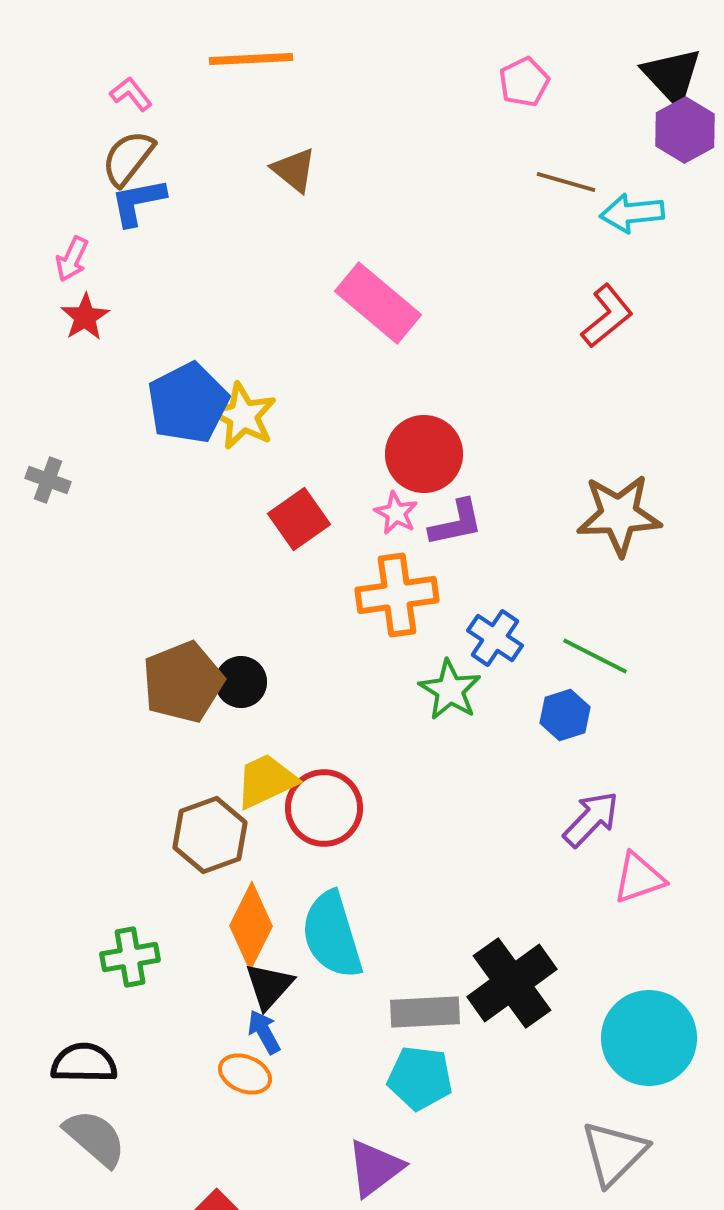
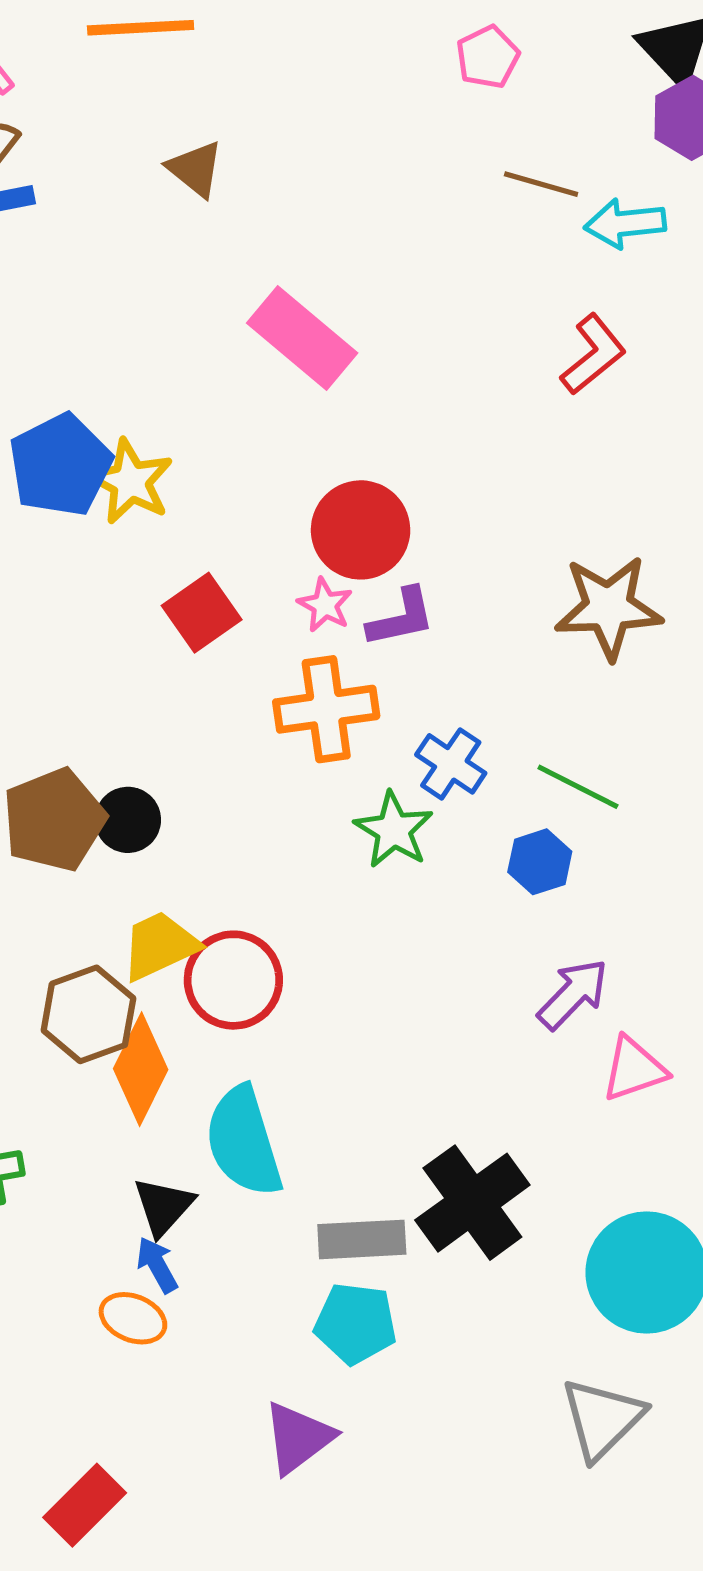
orange diamond: (251, 926) -> (141, 1069), moved

